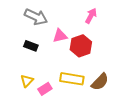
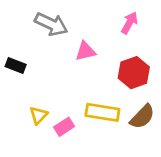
black rectangle: (31, 46) -> (16, 65), moved
red hexagon: (81, 46) -> (134, 73), moved

